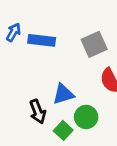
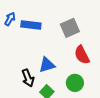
green circle: (86, 117) -> (75, 83), moved

